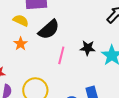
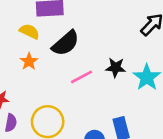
pink line: (61, 55) -> (82, 77), turned 48

